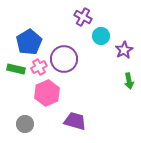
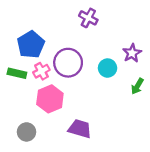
cyan circle: (101, 36) -> (108, 68), moved
green arrow: (129, 81) -> (137, 86), turned 42

